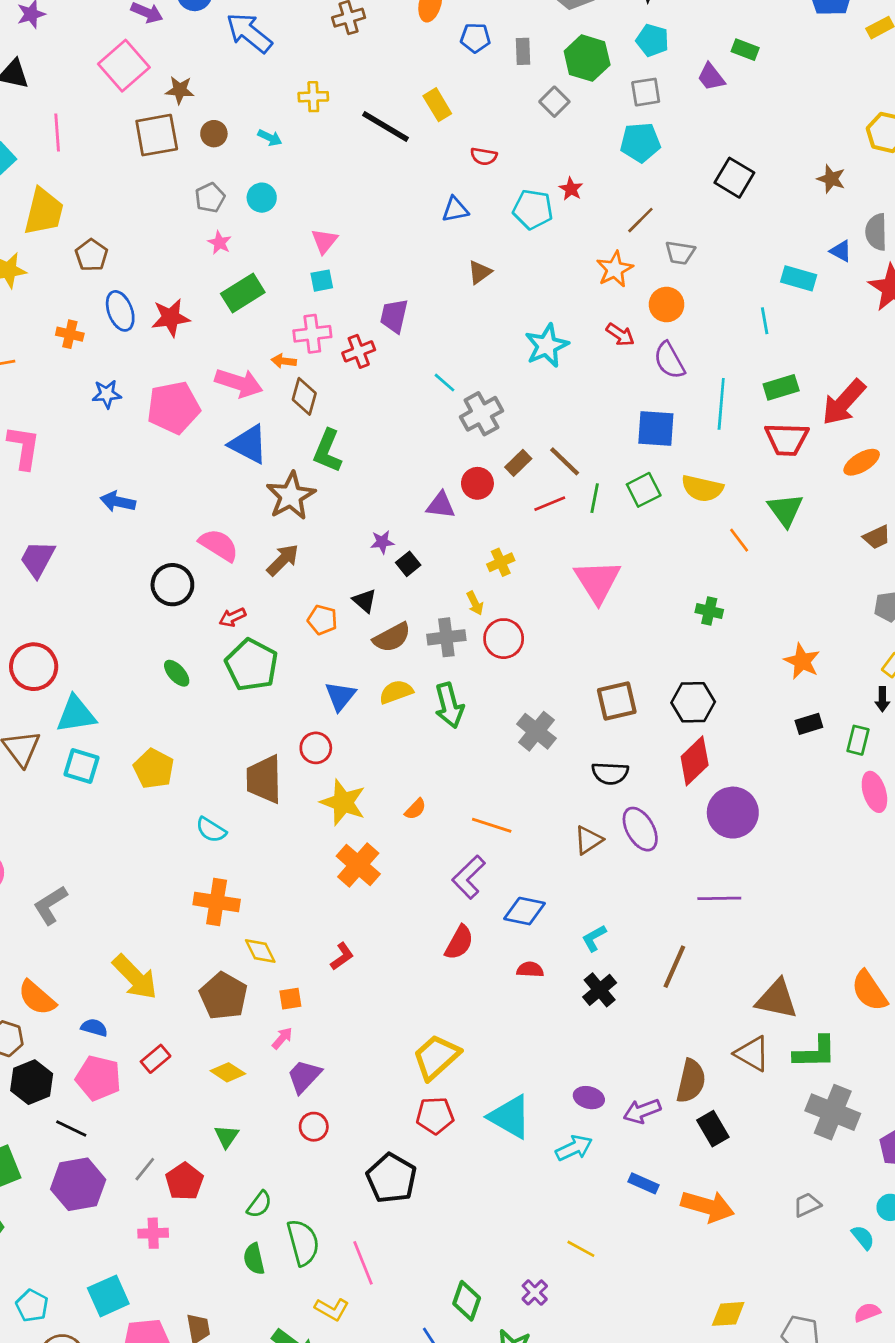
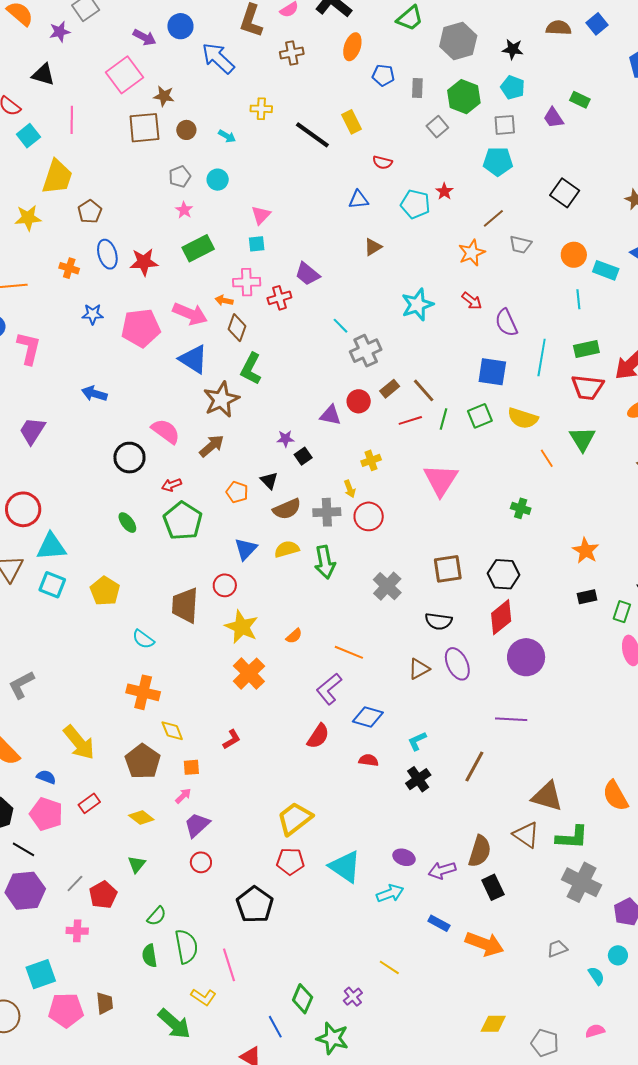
orange circle: (667, 305) -> (574, 255), moved
purple trapezoid: (394, 316) -> (307, 274), turned -68

